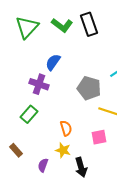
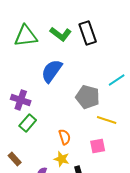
green triangle: (27, 27) -> (26, 36), turned 40
blue semicircle: (53, 62) -> (52, 71), size x1.4
purple cross: (39, 84) -> (21, 100), moved

